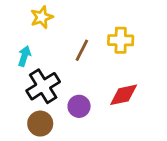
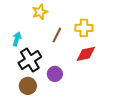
yellow star: (42, 17) -> (40, 12), moved
red diamond: (124, 95) -> (86, 54), moved

